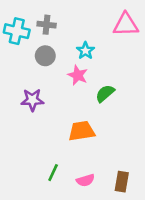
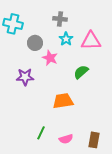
gray cross: (47, 25) -> (60, 19), moved
pink triangle: (126, 25) -> (91, 41), moved
pink star: (78, 75) -> (50, 58), moved

